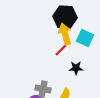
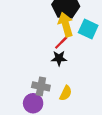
black star: (76, 68) -> (59, 58), moved

